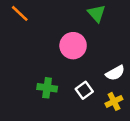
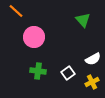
green triangle: (97, 13) -> (83, 20), moved
pink circle: (73, 46) -> (34, 37), moved

